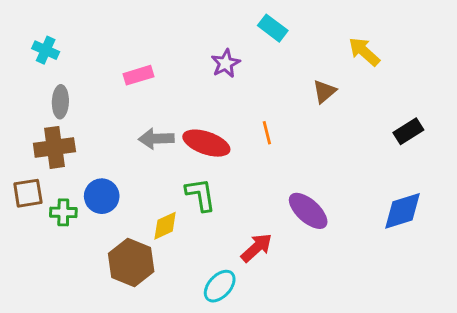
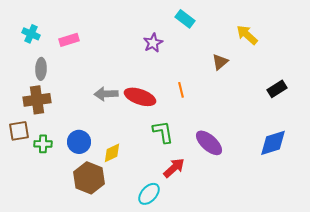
pink rectangle: (139, 75) -> (69, 40), moved
green L-shape: (200, 195) -> (163, 132), moved
blue circle: (102, 196) -> (79, 142), moved

